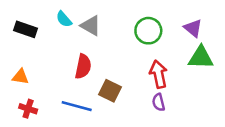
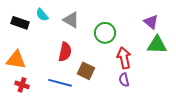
cyan semicircle: (64, 19) -> (42, 15), moved
green circle: (148, 31) -> (105, 33), moved
orange triangle: (20, 77) -> (16, 60), size x1.5

